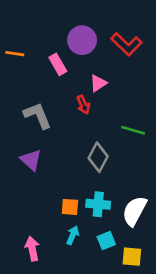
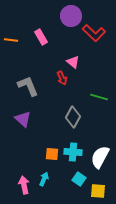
purple circle: (82, 40) -> (71, 16), moved
pink rectangle: (58, 64) -> (41, 37), moved
pink triangle: (98, 83) -> (73, 62), turned -48
cyan arrow: (73, 235) -> (44, 179), moved
cyan square: (106, 241) -> (79, 179), turned -32

